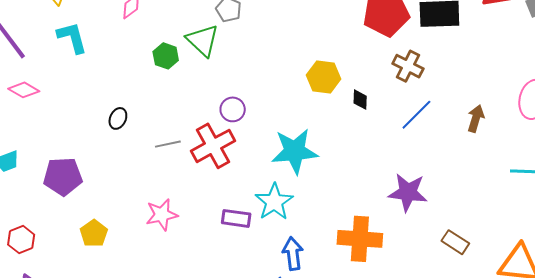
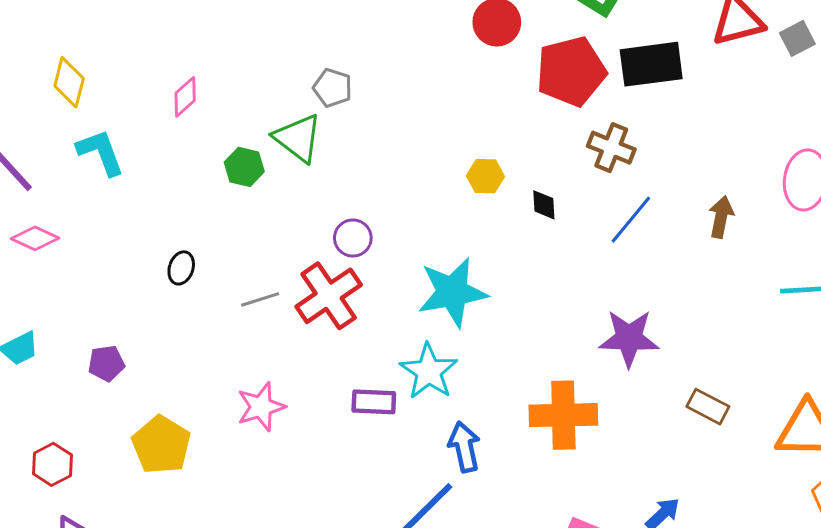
yellow hexagon: (324, 77) -> (485, 176), size x0.7
purple pentagon: (63, 176) -> (106, 363), size x0.6
yellow pentagon: (94, 233) -> (161, 445), size x1.4

